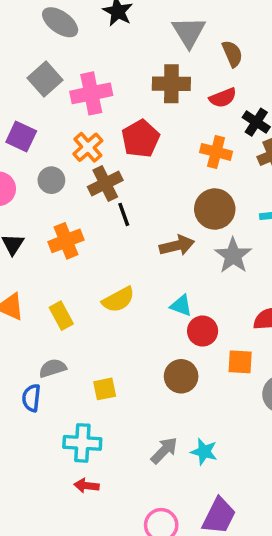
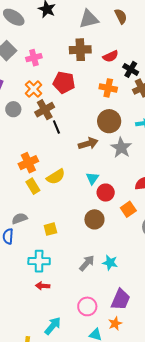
gray triangle: (189, 32) -> (89, 19), turned 50
brown semicircle: (232, 54) -> (121, 16), moved
pink cross: (91, 93) -> (34, 58), size x0.7
red pentagon: (141, 139) -> (64, 82), turned -30
orange cross: (66, 241) -> (28, 163), moved
cyan triangle: (181, 306) -> (92, 178), turned 48
yellow rectangle: (61, 316) -> (33, 186), moved
orange square: (240, 362) -> (128, 209), turned -35

